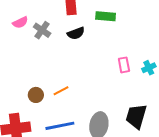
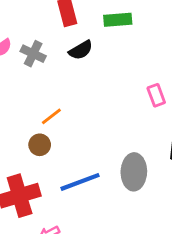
pink rectangle: (124, 65) -> (156, 95), moved
orange line: (61, 91) -> (51, 116), moved

